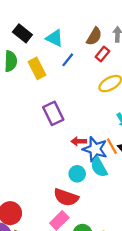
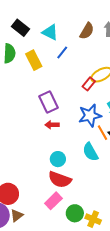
red rectangle: (102, 54) -> (89, 84), moved
red arrow: (79, 141) -> (52, 125), moved
blue star: (95, 149) -> (90, 115), moved, turned -30
cyan circle: (77, 174) -> (58, 159), moved

